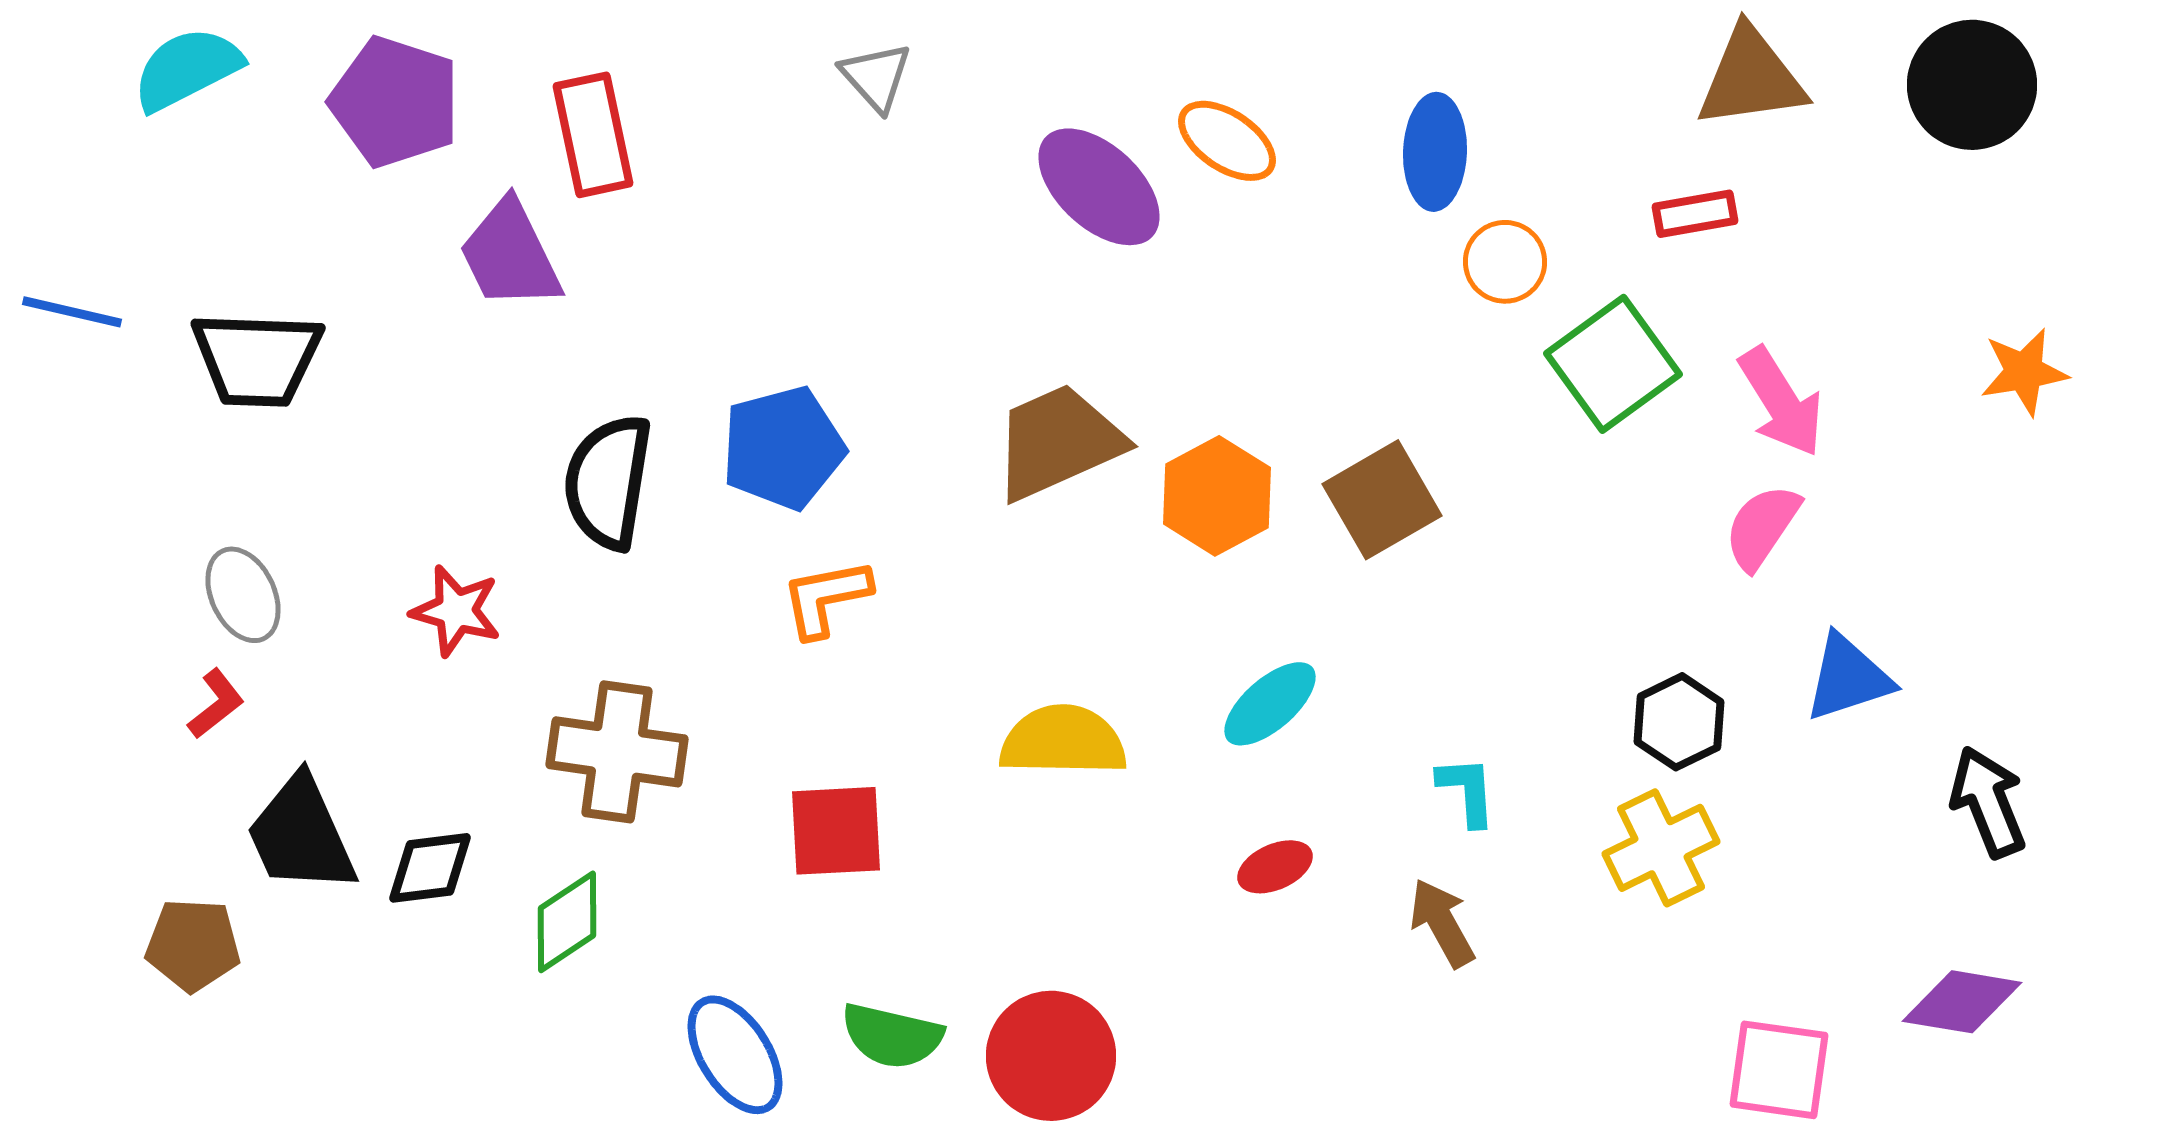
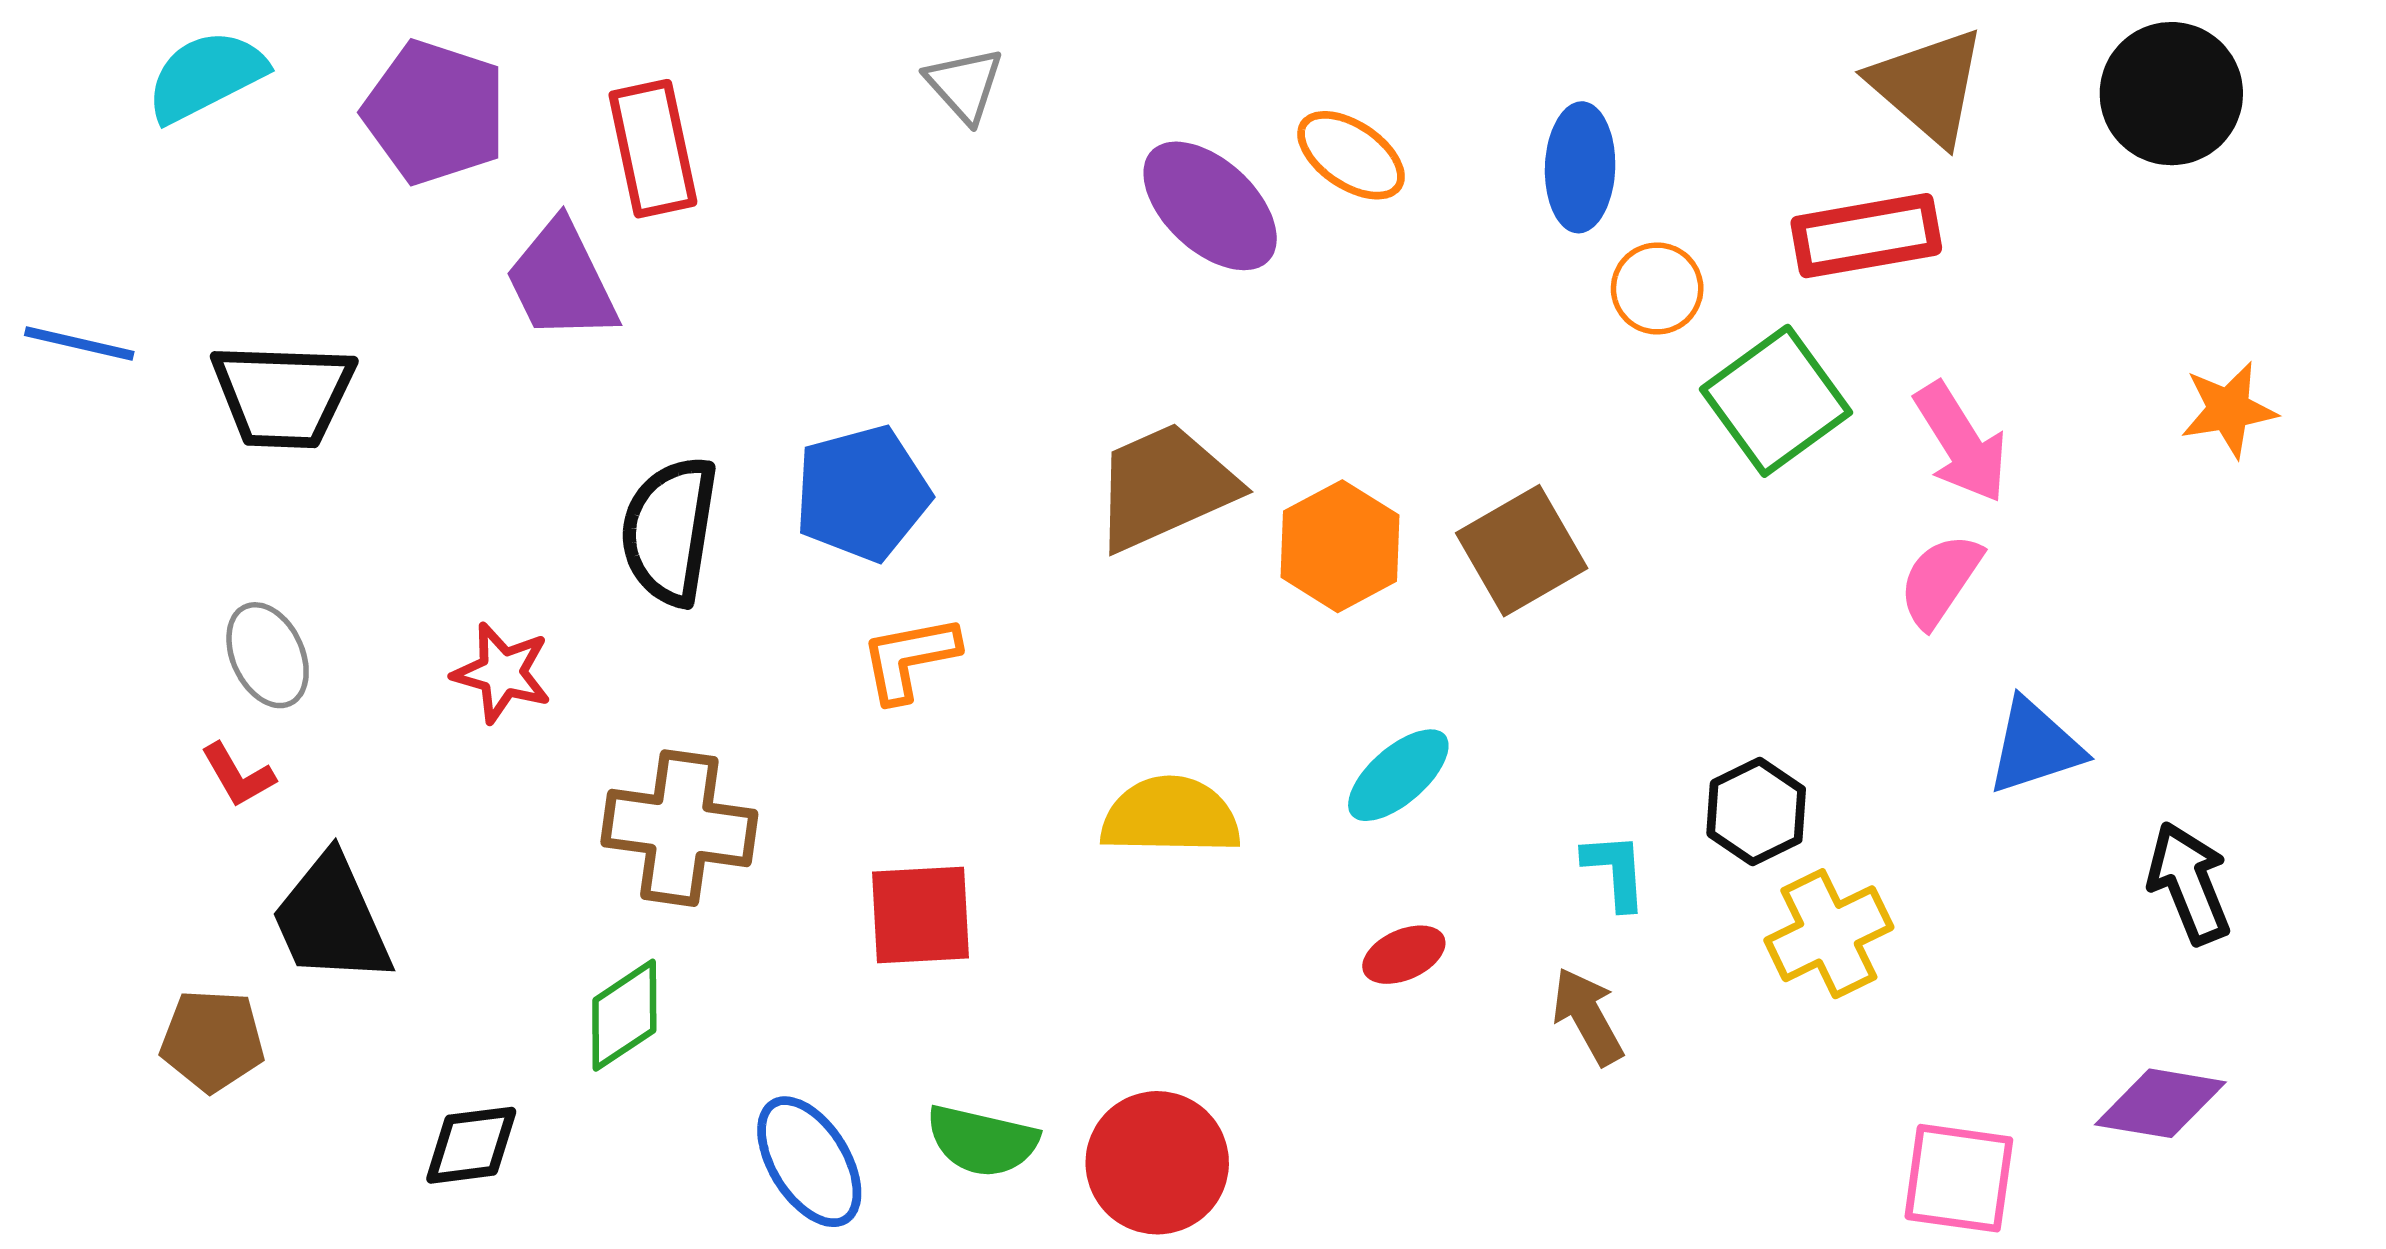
brown triangle: (1751, 78) -> (1928, 86), turned 49
red rectangle: (1695, 214) -> (1866, 236), size x1.6
red L-shape: (216, 704) -> (238, 775), turned 98
black hexagon: (1679, 722) -> (1756, 812), moved
black diamond: (430, 868) -> (471, 1145), moved

